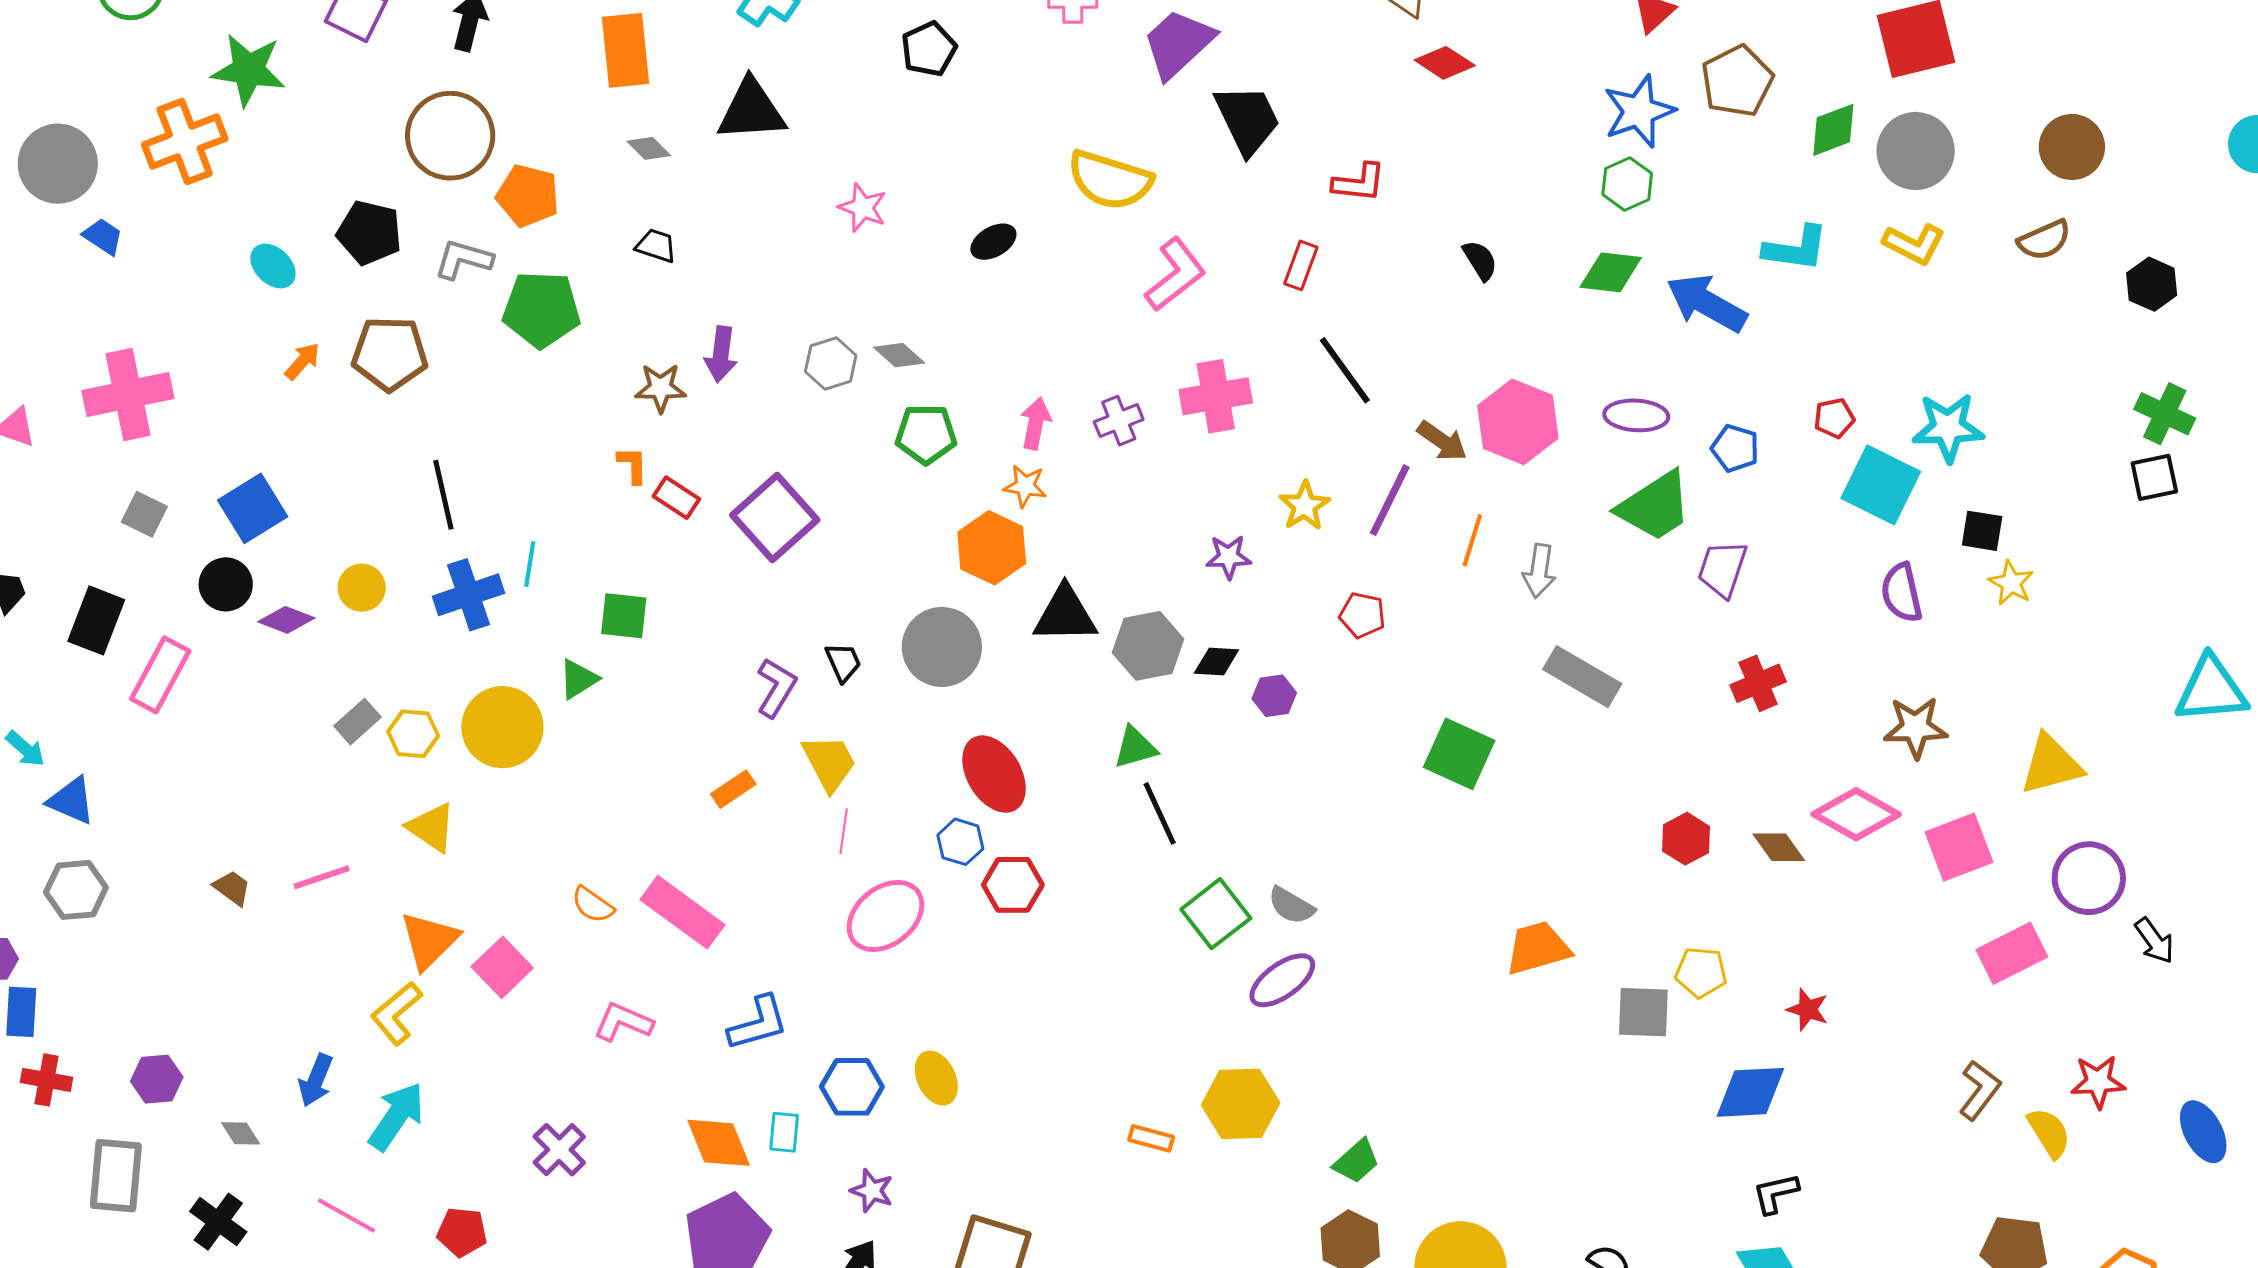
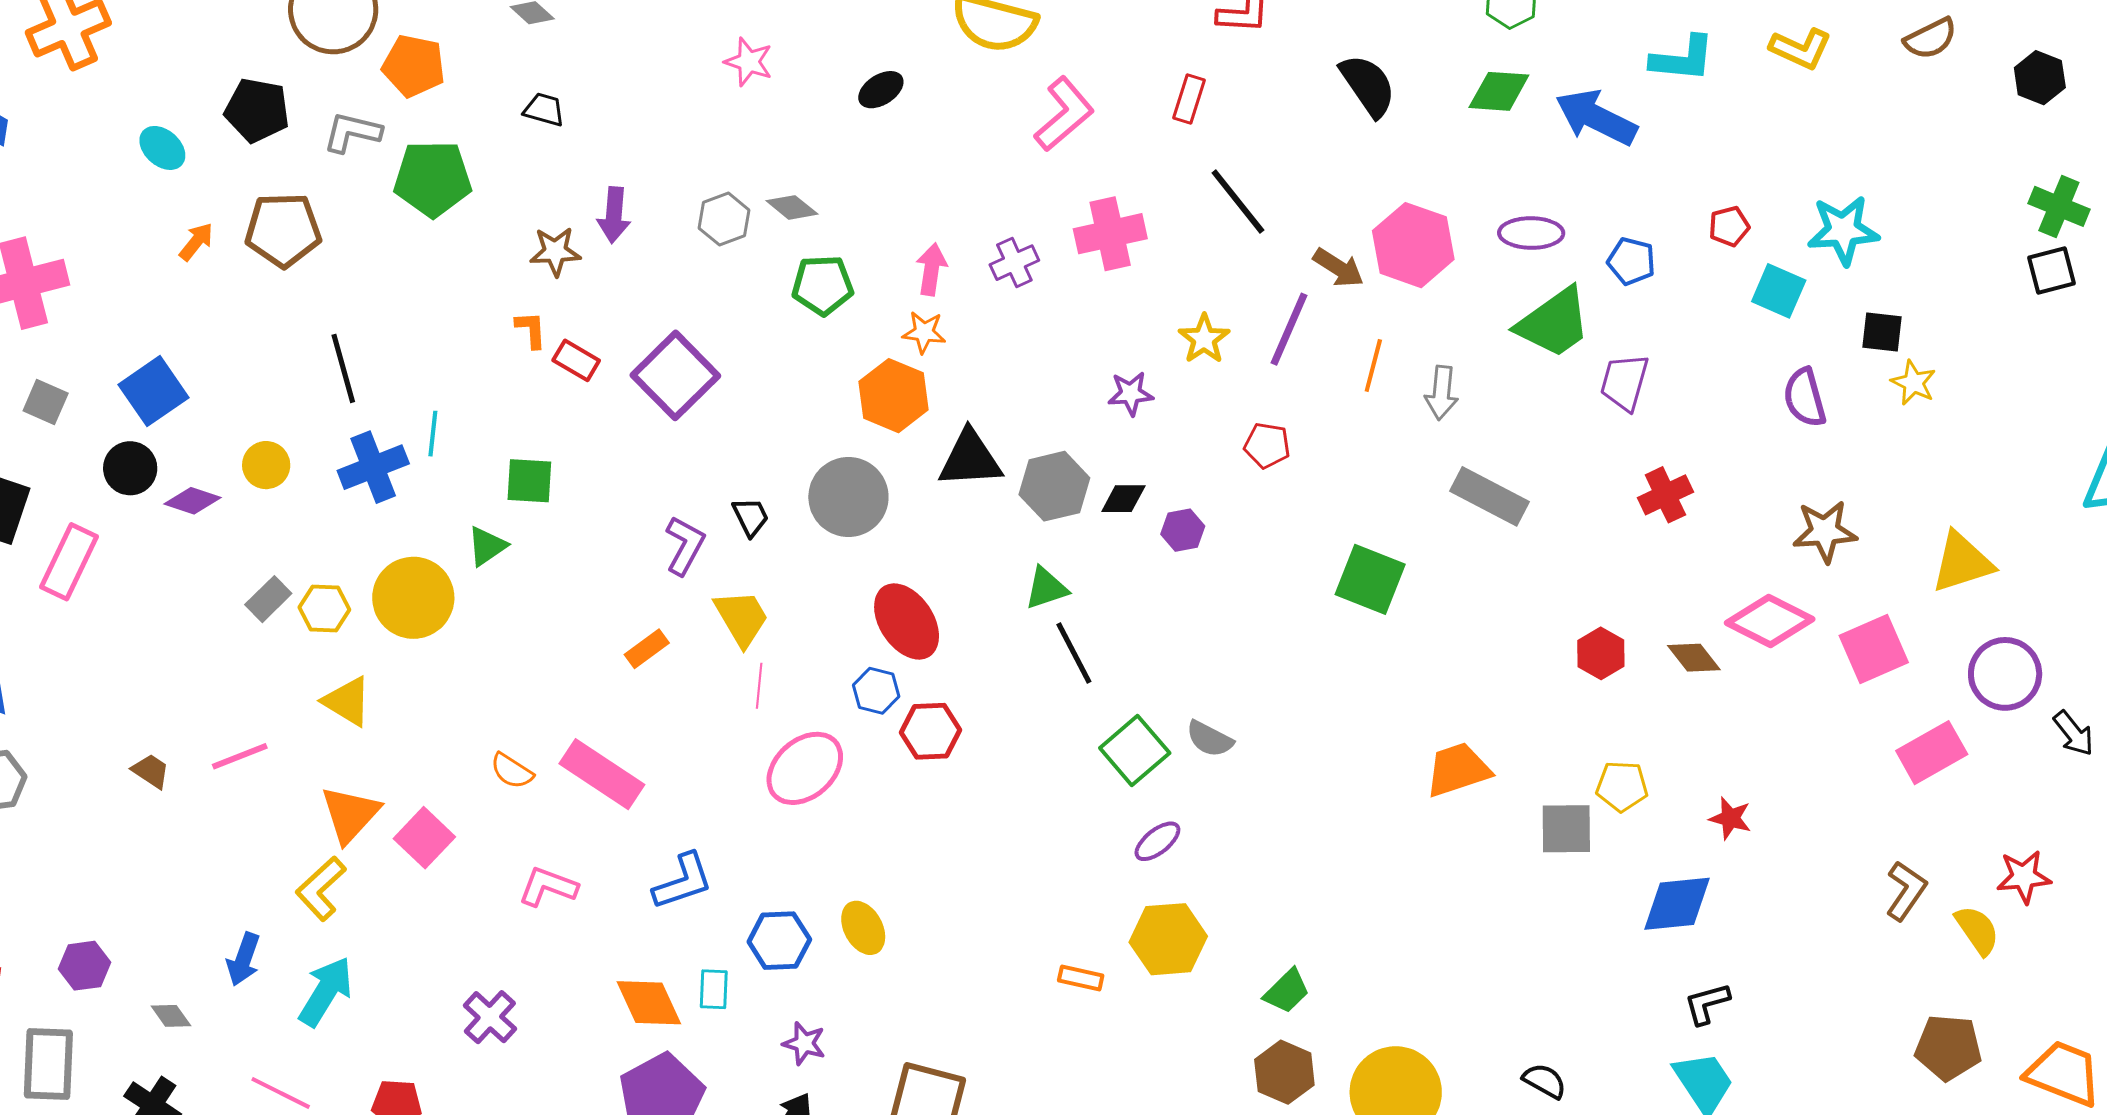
black semicircle: (1480, 260) -> (1368, 85), size x1.6
cyan square: (1881, 485) -> (1779, 291), size x0.7
purple ellipse: (1282, 980) -> (1157, 841), moved, size x0.7

